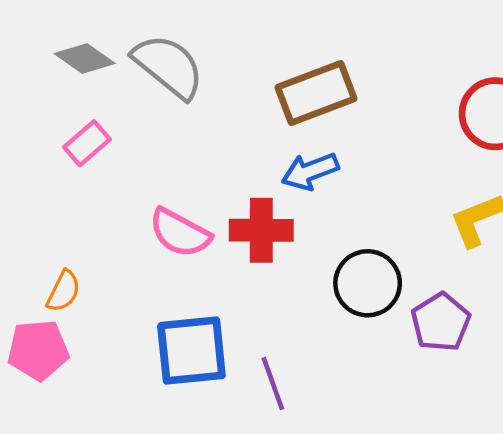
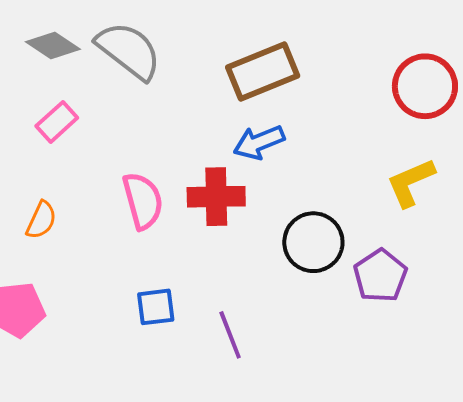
pink semicircle: (180, 233) -> (143, 201), turned -132
orange semicircle: (64, 291) -> (41, 220), moved
blue square: (191, 351) -> (156, 307), size x0.6

